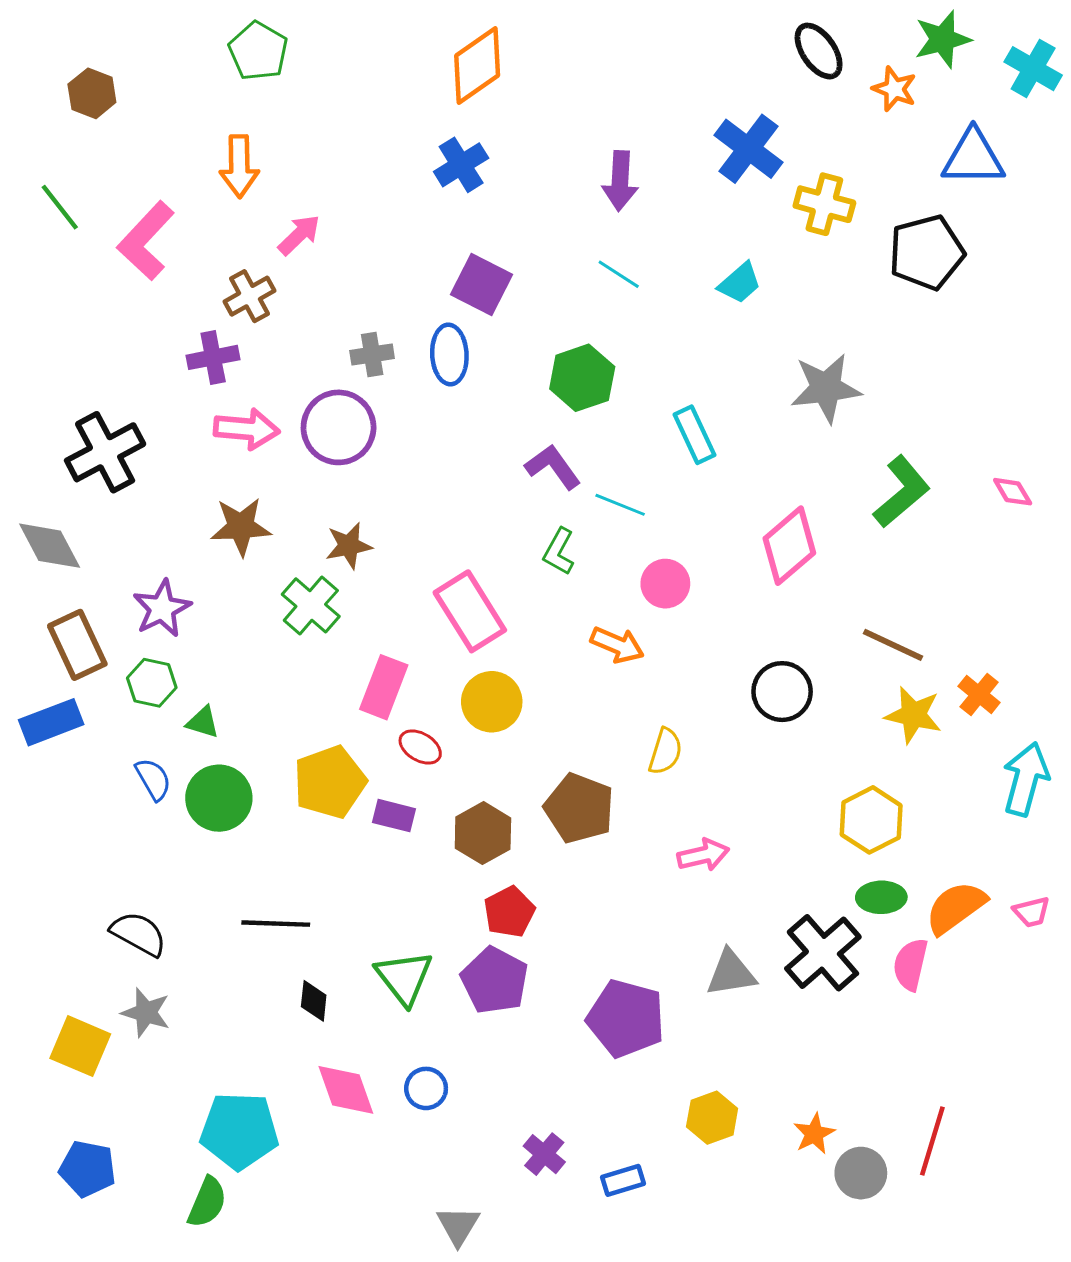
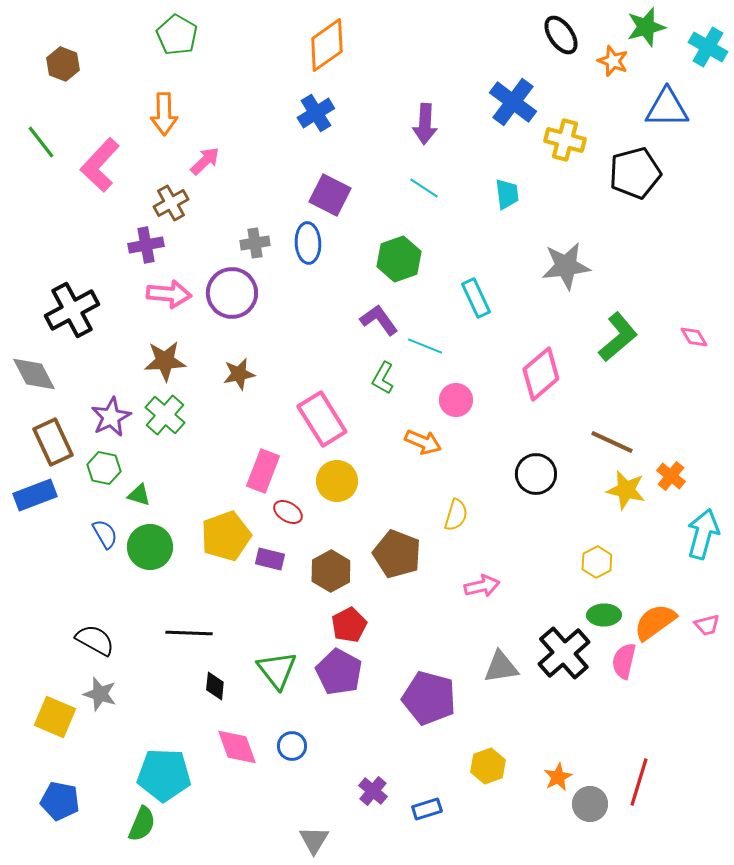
cyan trapezoid: (740, 283) -> (507, 194), turned -56
green cross: (311, 605) -> (165, 415), moved
yellow hexagon: (871, 820) -> (597, 562), size x0.7

